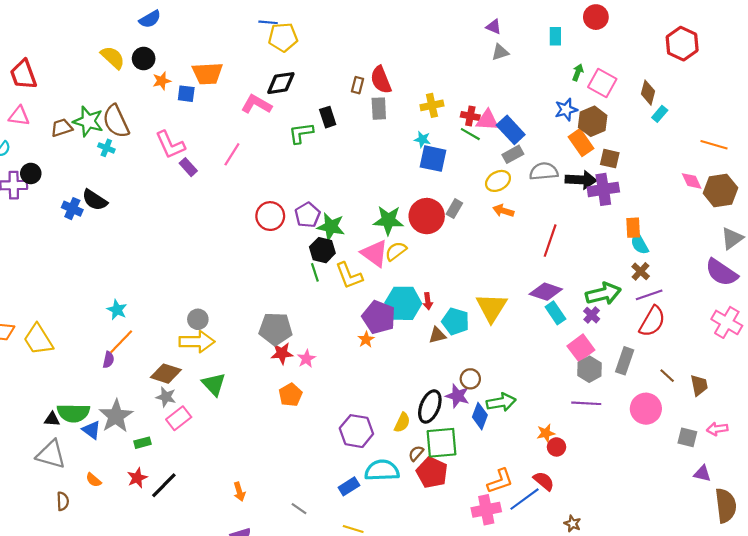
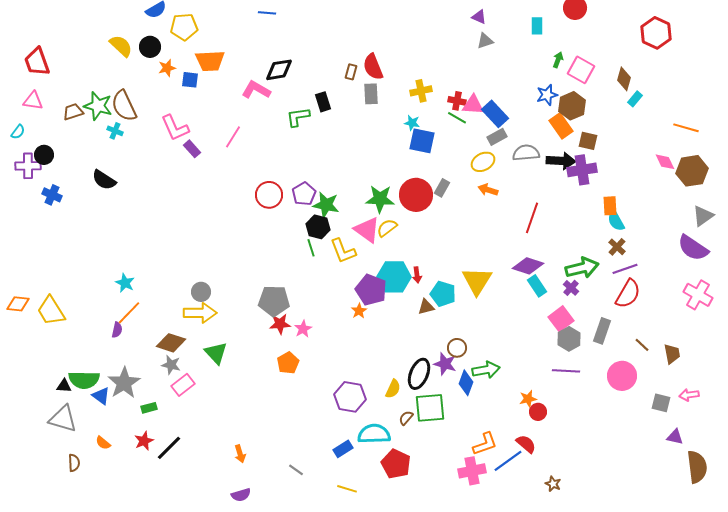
yellow pentagon: (283, 37) -> (184, 27), moved
blue cross: (72, 209) -> (52, 195), moved
red pentagon: (432, 473) -> (396, 464), moved

